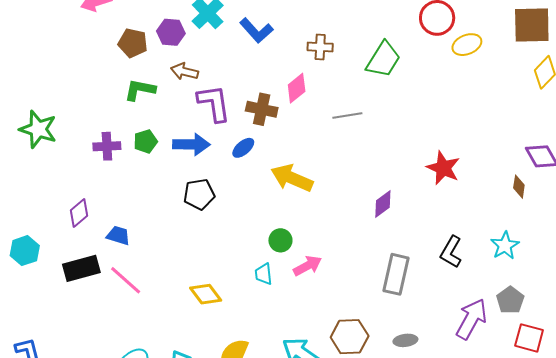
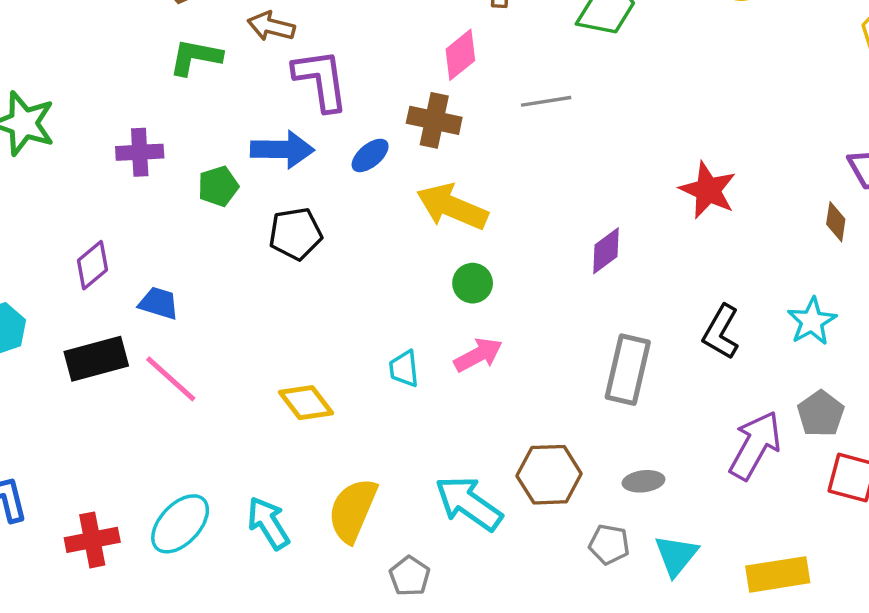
brown cross: (262, 109) -> (434, 120), moved
green pentagon: (145, 141) -> (218, 186), moved
green circle: (280, 240) -> (473, 283), moved

